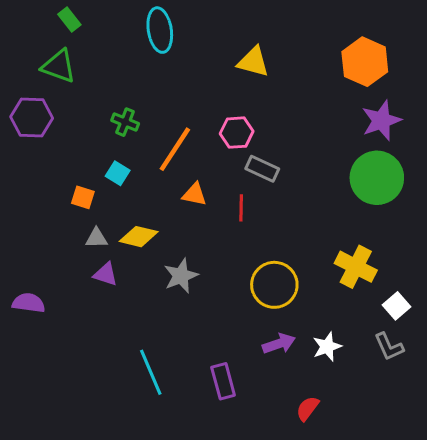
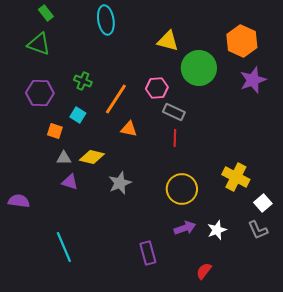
purple hexagon: (32, 117) -> (40, 93), moved
green circle: (377, 178) -> (199, 68), moved
red line: (241, 208) -> (175, 138), moved
cyan line: (151, 372) -> (64, 247), moved

